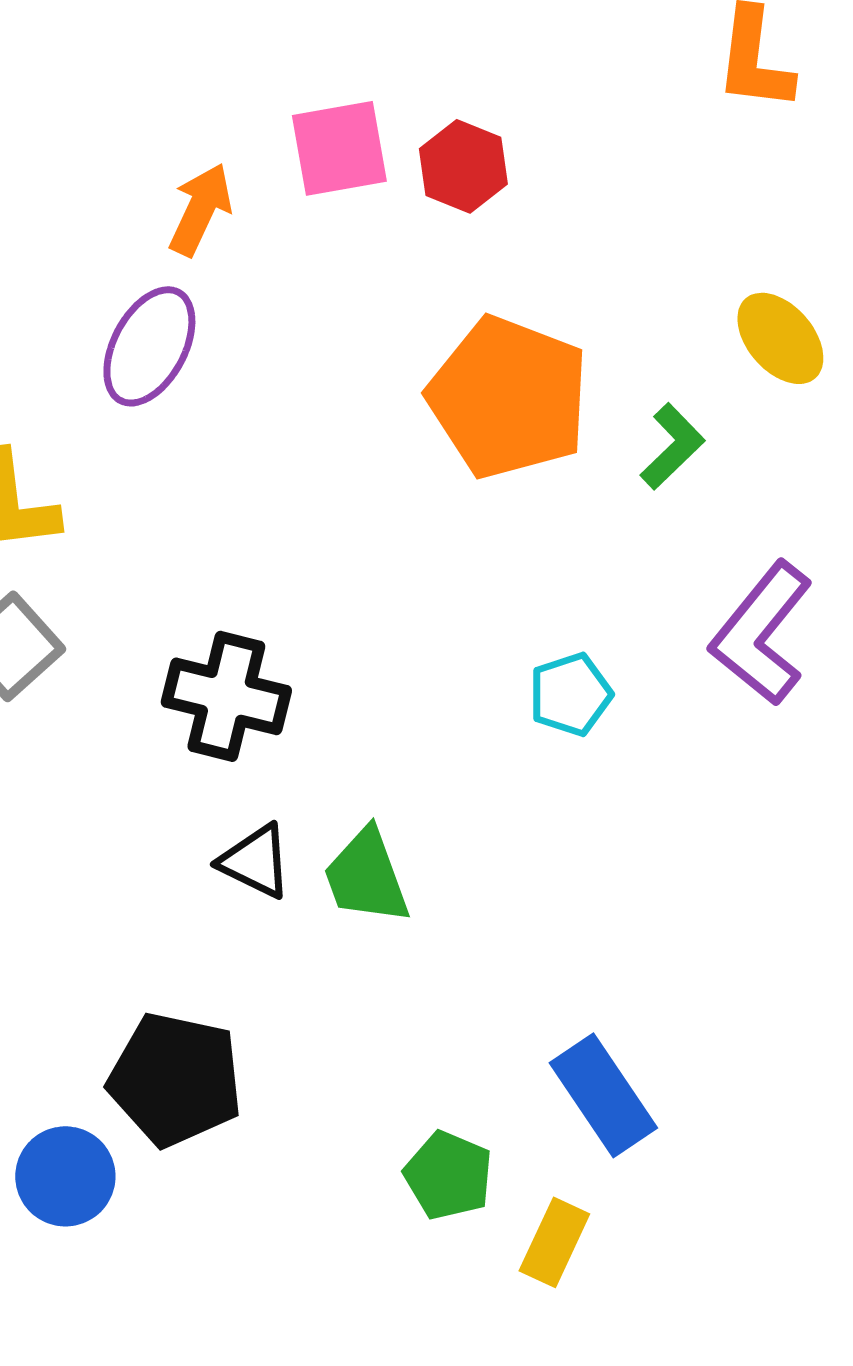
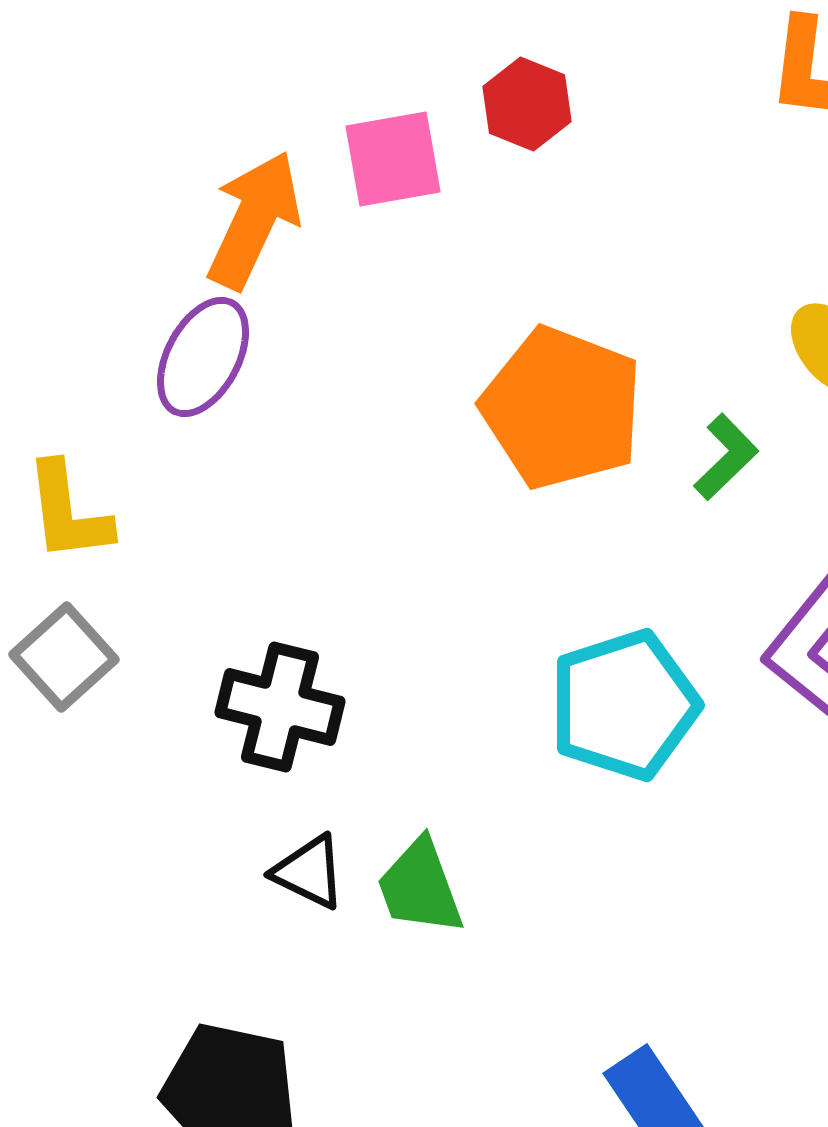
red hexagon: (463, 166) -> (527, 104), moved
orange arrow: (200, 209) -> (254, 220), size x1.5
cyan pentagon: (570, 694) -> (624, 705), size x1.8

